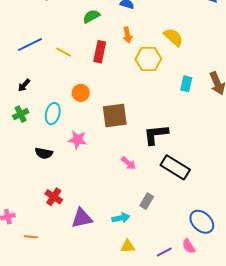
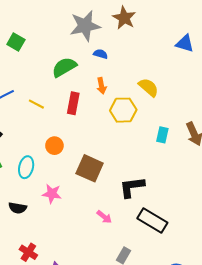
green semicircle: (91, 16) -> (64, 67), size x1.4
brown square: (115, 116) -> (90, 168), turned 32

